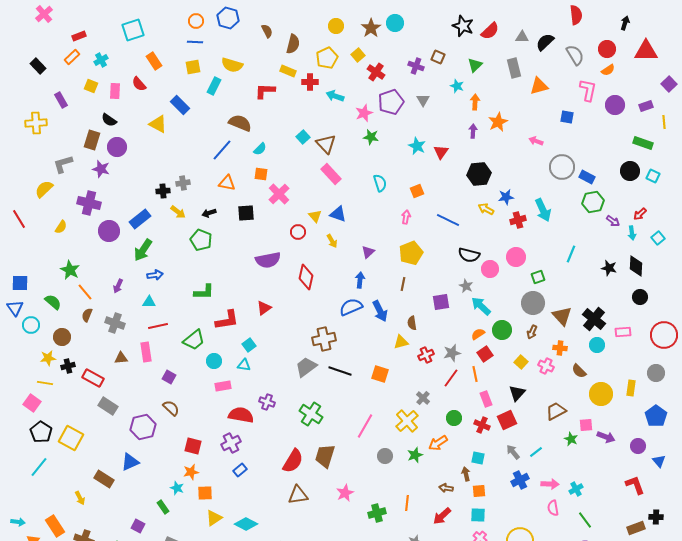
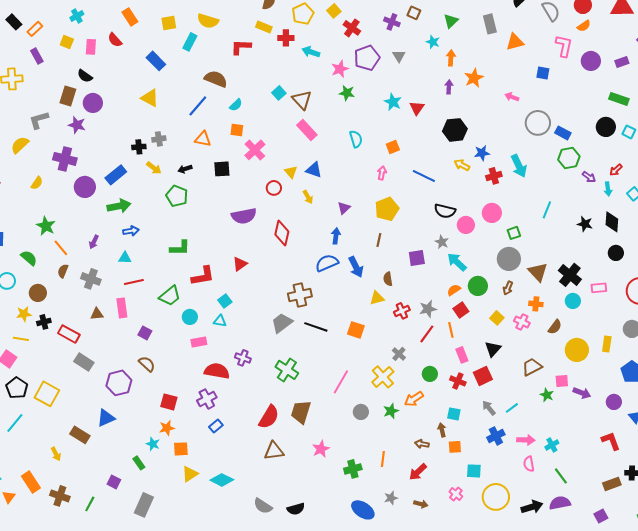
orange rectangle: (72, 57) -> (35, 29), moved
yellow triangle: (158, 124) -> (150, 98), moved
green arrow: (143, 250) -> (119, 206), turned -135
brown semicircle: (579, 371) -> (555, 327), turned -98
cyan square: (478, 515) -> (474, 471), moved

